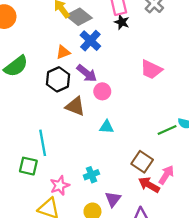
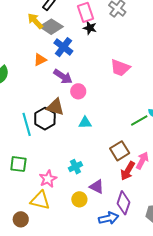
black hexagon: (58, 79) -> (45, 119), moved
cyan line: (43, 143) -> (27, 124), moved
brown square: (142, 162) -> (120, 151), turned 30
red arrow: (149, 185) -> (128, 171), turned -84
purple triangle: (113, 199) -> (97, 187), turned -35

